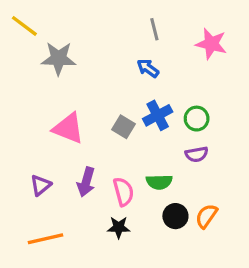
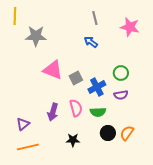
yellow line: (24, 26) -> (15, 16), turned 54
blue cross: (158, 115) -> (97, 87), moved
gray square: (123, 127) -> (76, 78), turned 32
pink triangle: (68, 128) -> (53, 70), moved
purple triangle: (41, 185) -> (23, 124), moved
pink semicircle: (123, 192) -> (76, 108), moved

